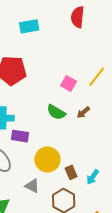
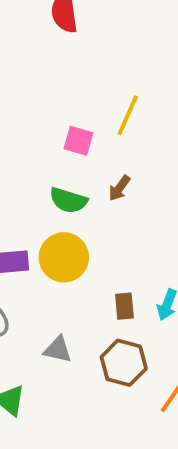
yellow circle: (47, 159) -> (64, 257), moved
brown rectangle: (71, 172) -> (124, 306), turned 32

